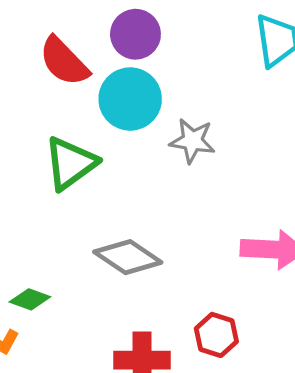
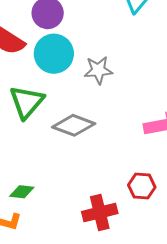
gray diamond: (128, 257) -> (74, 125), moved

